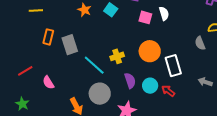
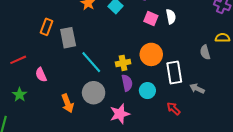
yellow cross: (117, 56) -> (123, 63), moved
gray arrow: (205, 82) -> (197, 89), moved
red arrow: (168, 91) -> (174, 109), moved
green star: (22, 104) -> (20, 95), moved

